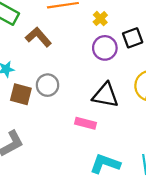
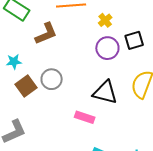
brown L-shape: (38, 37) -> (46, 34), turned 105
brown square: (21, 94) -> (26, 86), turned 35

